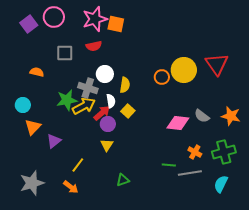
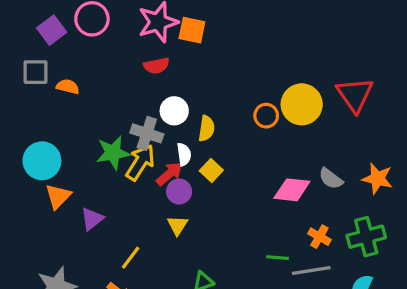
gray square: (65, 53) -> (35, 72), moved
orange semicircle: (37, 72) -> (68, 87), moved
cyan circle: (23, 105) -> (42, 161), size x1.5
yellow arrow: (84, 106) -> (140, 162), turned -30

